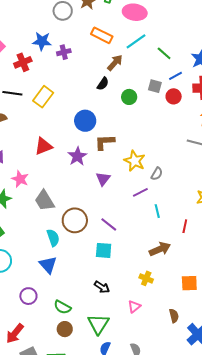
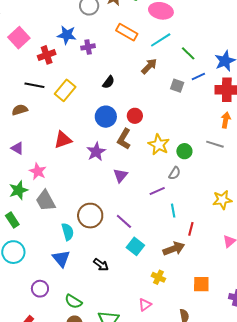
brown arrow: (115, 63) -> (149, 66), moved
black semicircle: (103, 84) -> (109, 82), moved
red circle: (174, 96) -> (135, 116), moved
green circle: (129, 97) -> (184, 151), moved
brown L-shape: (105, 142) -> (124, 139), turned -60
yellow star: (135, 161) -> (159, 145), moved
gray trapezoid: (45, 201) -> (46, 201), moved
red line: (185, 226) -> (191, 229), moved
cyan square: (104, 250) -> (135, 246), moved, turned 30
black arrow: (102, 287) -> (101, 265), moved

